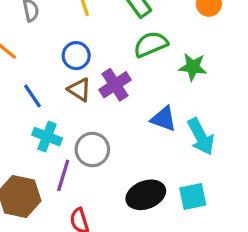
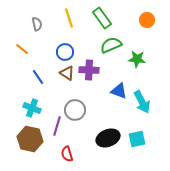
purple cross: (115, 85) -> (89, 70), turned 36
cyan cross: (47, 137) -> (32, 108), moved

